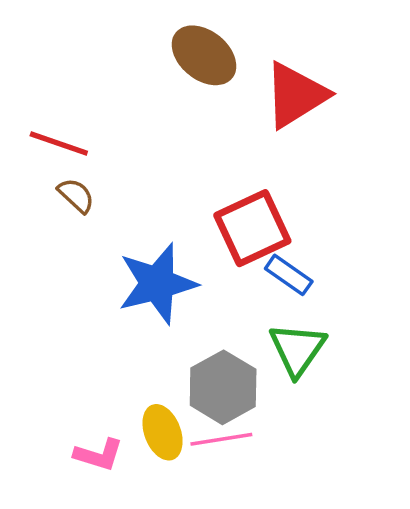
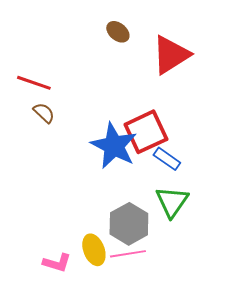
brown ellipse: (204, 55) -> (118, 32), size x0.6
blue star: (157, 284) -> (114, 146), moved, turned -30

